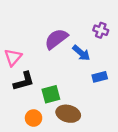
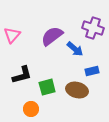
purple cross: (101, 30) -> (93, 28), size x1.5
pink triangle: (13, 57) -> (12, 35), moved
brown ellipse: (68, 114) -> (77, 90), moved

